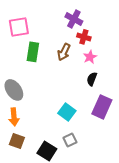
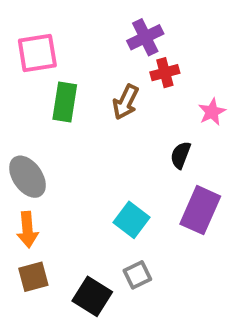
purple cross: (74, 19) -> (145, 37), turned 36
red cross: (84, 37) -> (165, 73), turned -32
pink star: (90, 57) -> (212, 112), moved
brown square: (17, 141) -> (33, 277), turned -35

